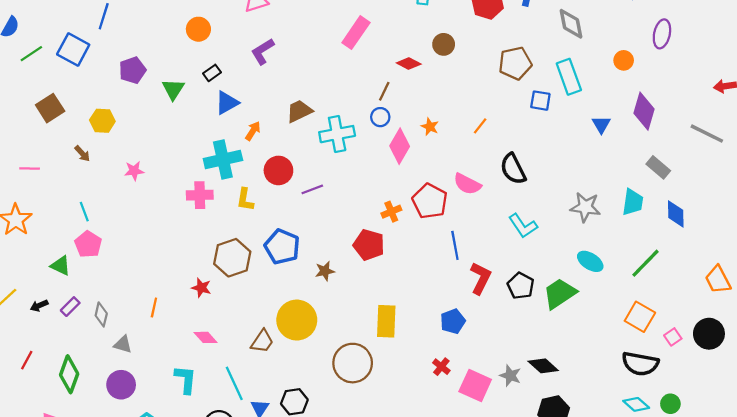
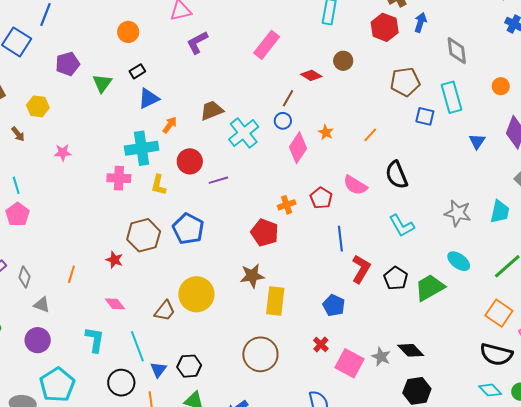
purple L-shape: (263, 51) -> (197, 42), moved
cyan cross: (337, 134) -> (244, 133), turned -32
red pentagon: (430, 201) -> (321, 198), size x0.7
brown star: (325, 271) -> (252, 276), moved, size x1.4
blue pentagon: (453, 321) -> (334, 305), turned -30
brown circle: (353, 363) -> (260, 354), moved

